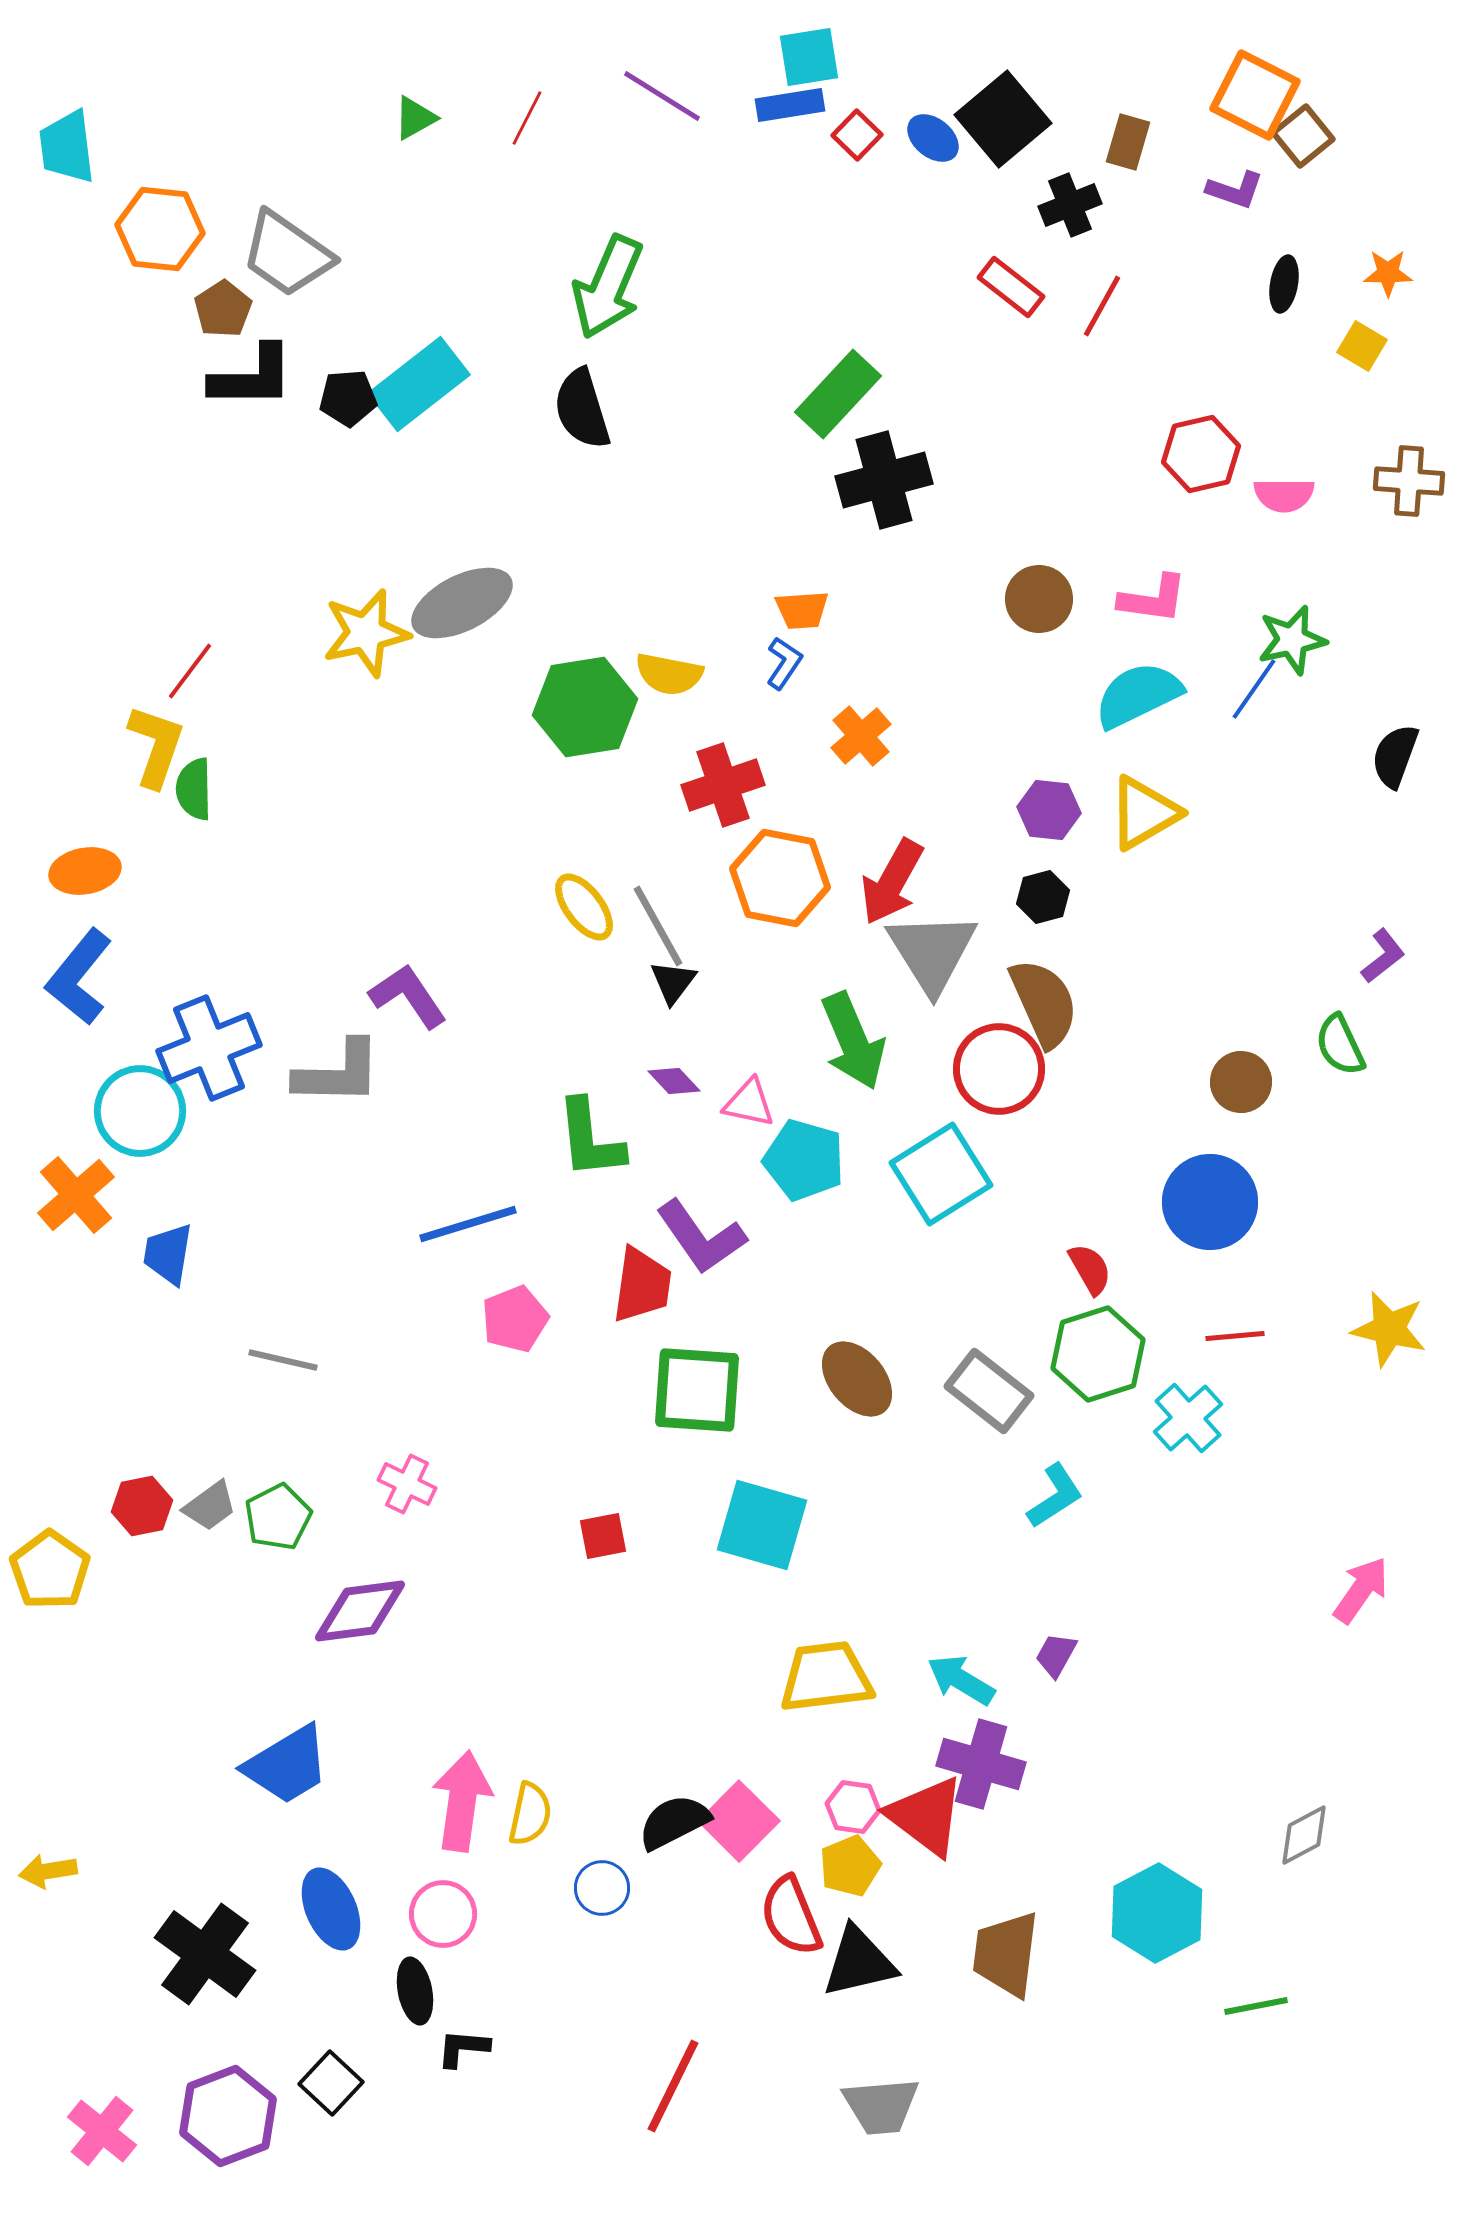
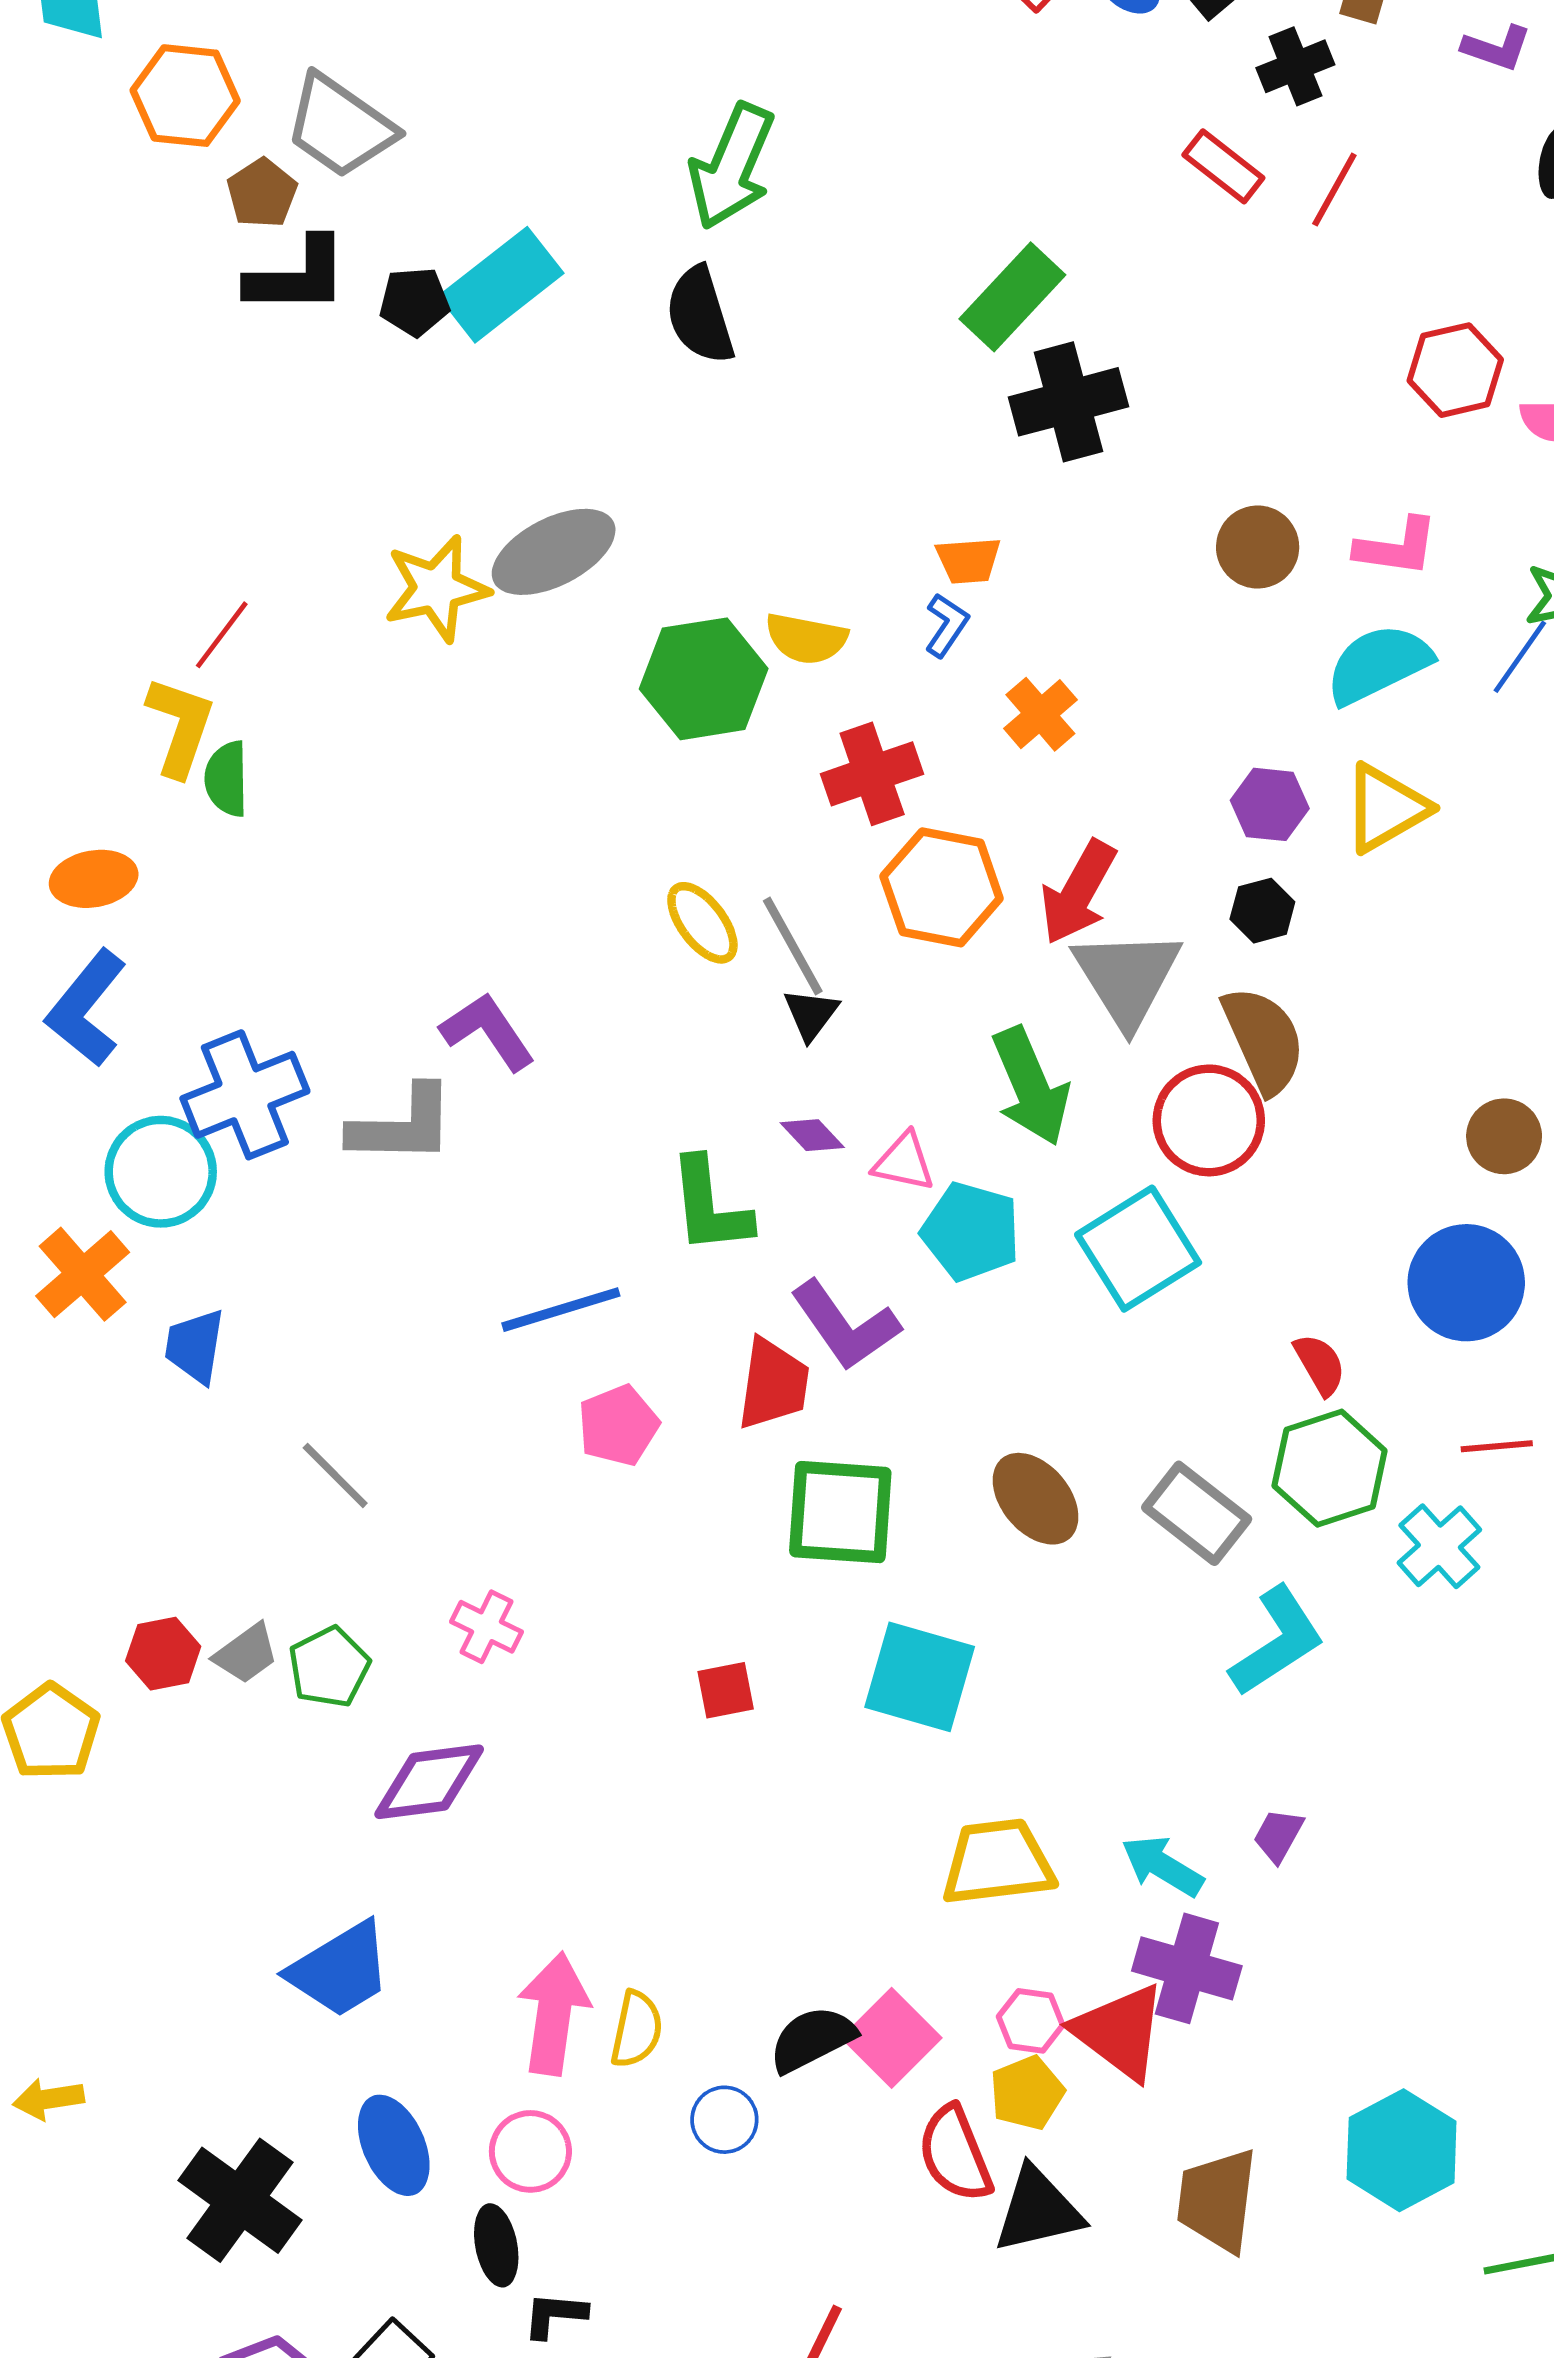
gray line: (283, 1360) -> (335, 1475), turned 32
cyan L-shape: (1055, 1496) -> (1277, 1641), size x1.4

